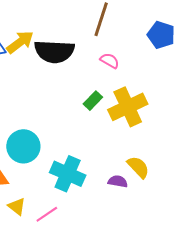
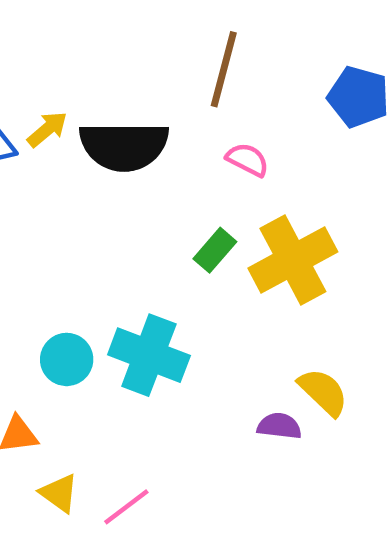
yellow arrow: (20, 42) -> (47, 129), size x0.7
cyan circle: (23, 146) -> (67, 359), size x0.7
cyan cross: (68, 174) -> (149, 355), moved

